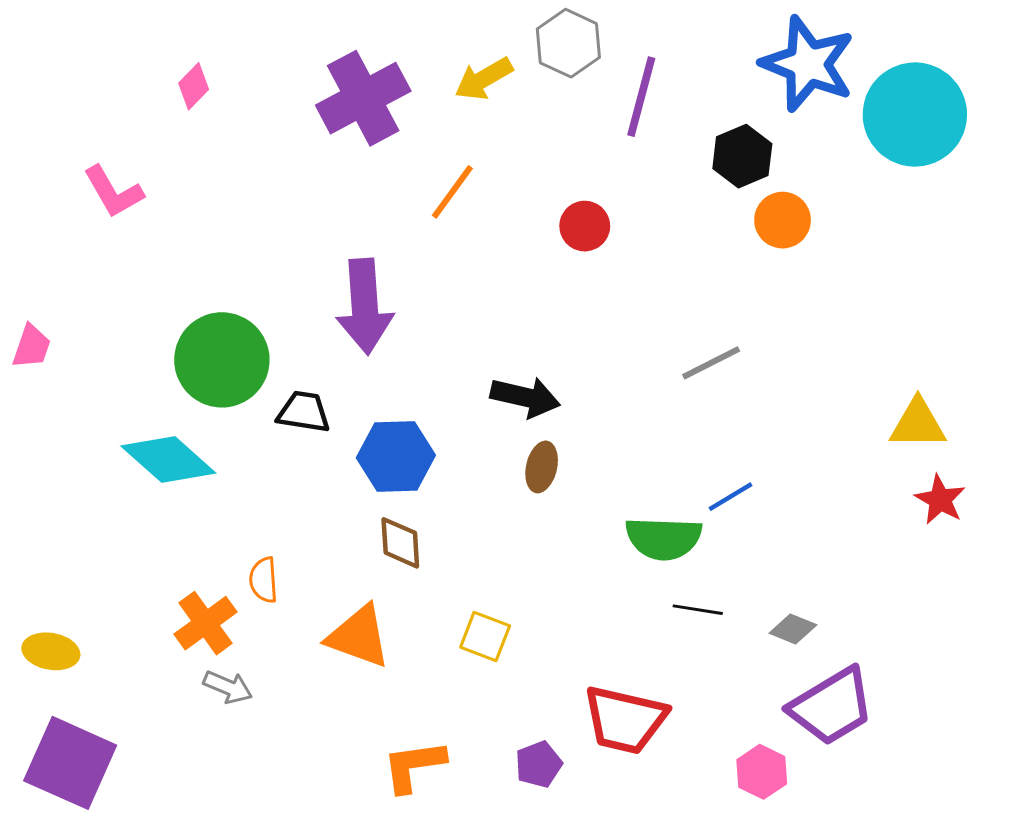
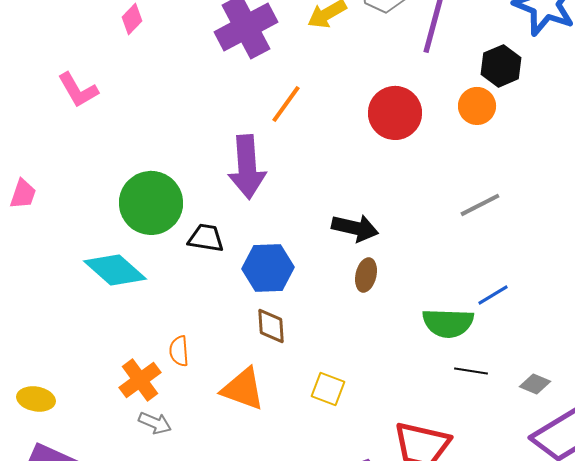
orange line: (452, 192) -> (286, 104), moved
orange circle: (783, 220) -> (477, 106), moved
red circle: (585, 226) -> (395, 113), size x1.6

